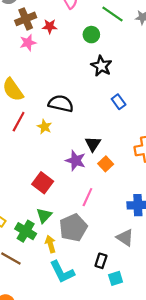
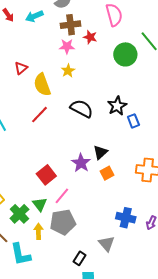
green circle: (91, 35) -> (125, 54), size x1.5
black star: (101, 66) -> (117, 106), moved
yellow star: (44, 127) -> (68, 71), moved
pink line: (87, 197) -> (62, 196), moved
green triangle: (44, 215) -> (40, 204), turned -35
cyan L-shape: (62, 272) -> (21, 254), moved

